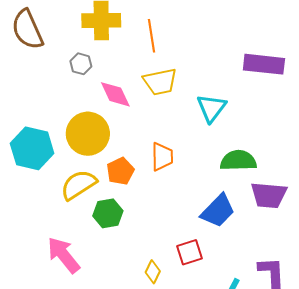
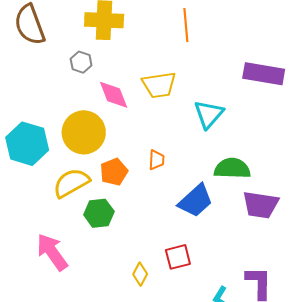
orange line: (151, 36) -> (186, 25), moved
orange trapezoid: (162, 157) -> (157, 160), size x0.7
blue trapezoid: (218, 211) -> (196, 201), moved

